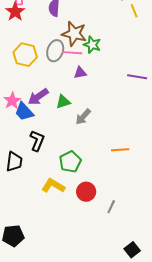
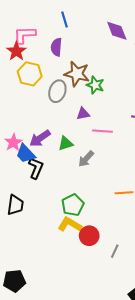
pink line: (72, 53) -> (102, 131), moved
yellow hexagon: (25, 55) -> (30, 74), moved
black L-shape: (37, 141) -> (36, 168), moved
yellow L-shape: (53, 186) -> (70, 224), moved

